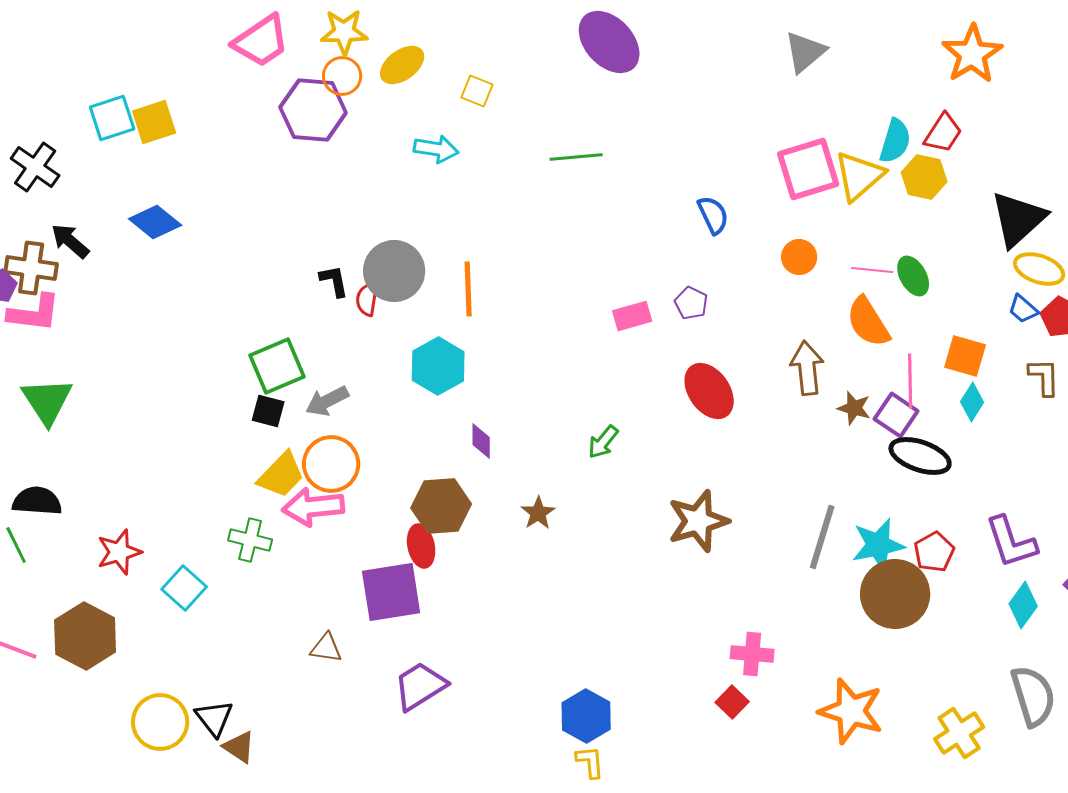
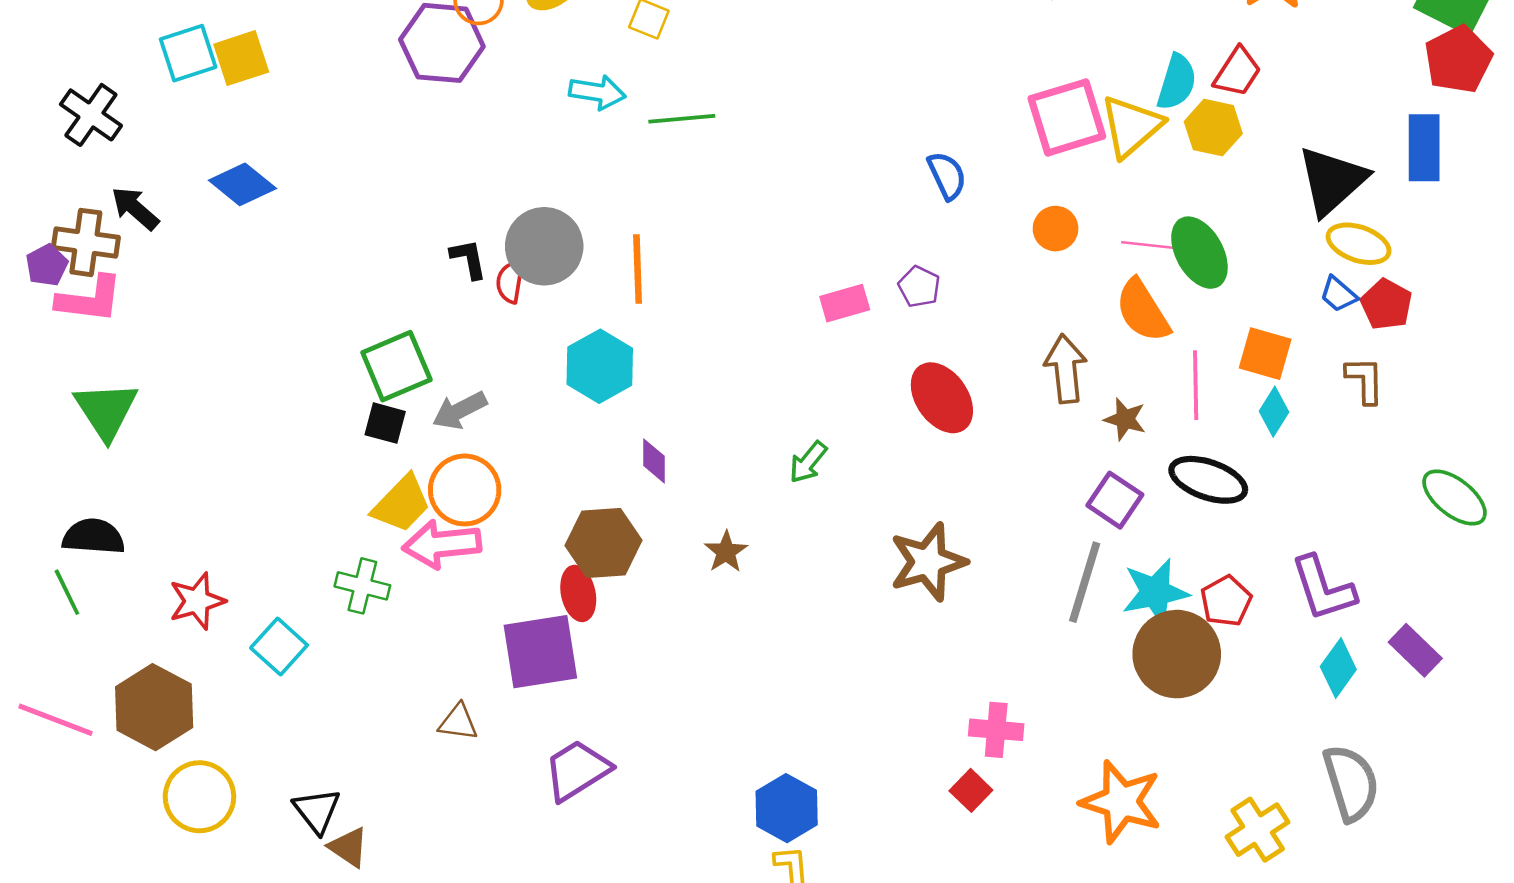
green line: (576, 157) -> (682, 119), moved
green ellipse: (913, 276) -> (1199, 253), size x1.4
purple square: (896, 415) -> (1115, 500), moved
yellow circle: (160, 722) -> (199, 797), moved

